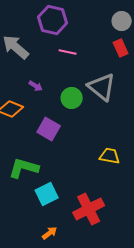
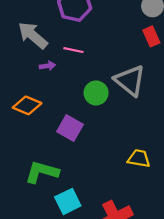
pink line: (68, 52) -> (73, 50), moved
purple arrow: (36, 86) -> (47, 66), moved, turned -40

